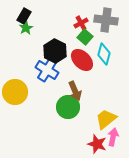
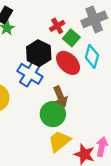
gray cross: (106, 20) -> (94, 19), turned -30
red cross: (81, 23) -> (57, 26), moved
yellow trapezoid: (106, 119) -> (59, 141), moved

